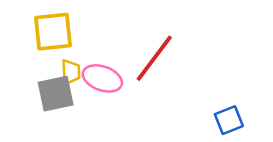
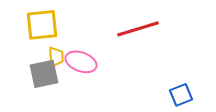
red line: (154, 58) -> (138, 29), moved, turned 36

